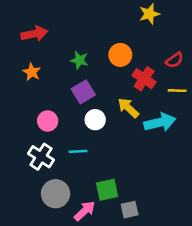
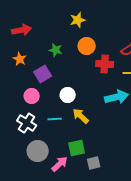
yellow star: (149, 14) -> (78, 20), moved
red cross: (144, 79) -> (105, 64), turned -30
purple square: (83, 92) -> (43, 74), moved
yellow arrow: (128, 108) -> (81, 116), moved

